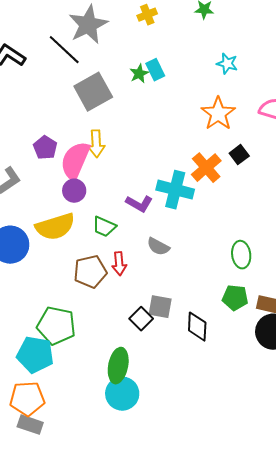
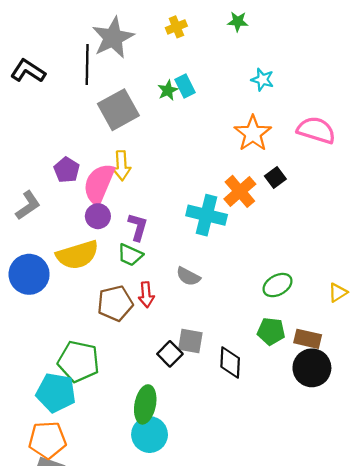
black line: (64, 50) -> (87, 65), turned 48
purple L-shape: (139, 204) -> (138, 227), moved, turned -104
green ellipse: (241, 255) -> (278, 285), turned 68

